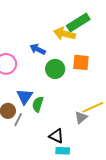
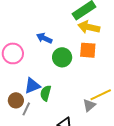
yellow arrow: (64, 34) -> (89, 27), moved
blue triangle: (25, 97) -> (32, 86), turned 36

